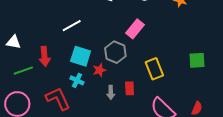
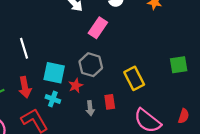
white line: (72, 26) -> (24, 48), moved, turned -72
pink rectangle: (135, 29) -> (98, 28), moved
red arrow: (44, 56) -> (25, 87), moved

